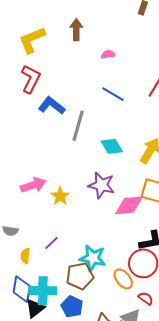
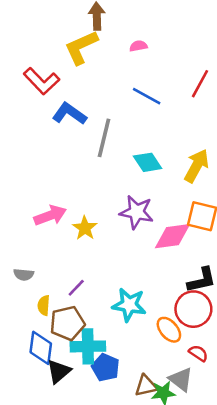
yellow L-shape: (32, 40) -> (81, 47), moved
red L-shape: (31, 79) -> (42, 81), turned 112
brown pentagon: (80, 276) -> (67, 323), moved
cyan cross: (43, 291) -> (88, 346), moved

